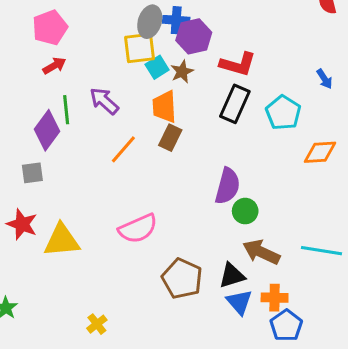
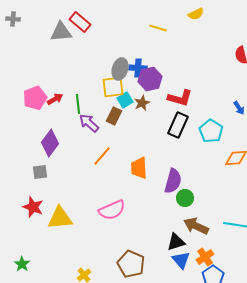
pink pentagon: (50, 28) -> (35, 98), moved
orange trapezoid: (164, 107) -> (139, 168), moved
green line: (66, 110) -> (78, 104), moved
brown rectangle: (170, 138) -> (114, 116), moved
brown pentagon: (182, 279) -> (131, 264), moved
orange cross: (275, 298) -> (205, 257), turned -36

